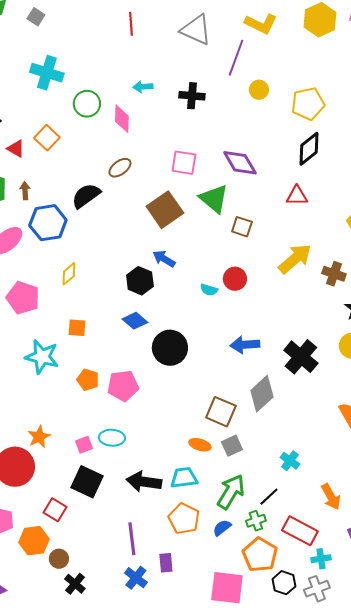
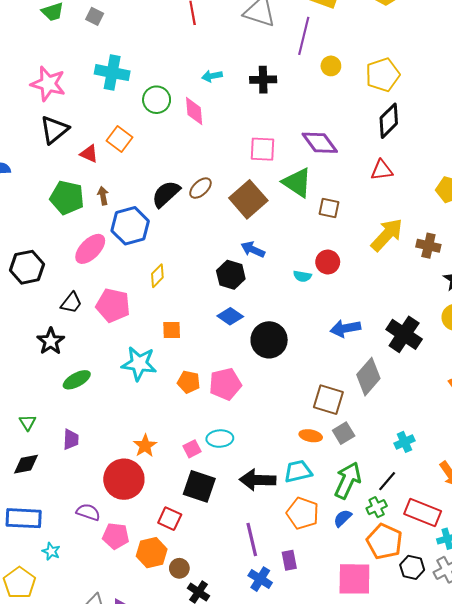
brown ellipse: (120, 168) -> (200, 188), moved
cyan cross: (290, 461) -> (405, 442), turned 36

